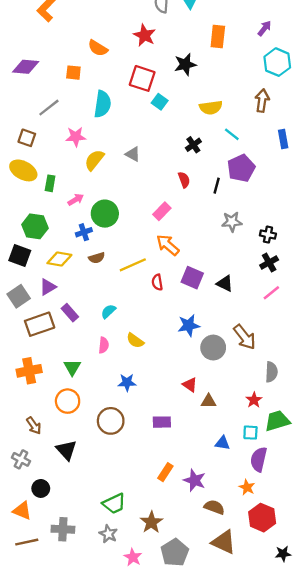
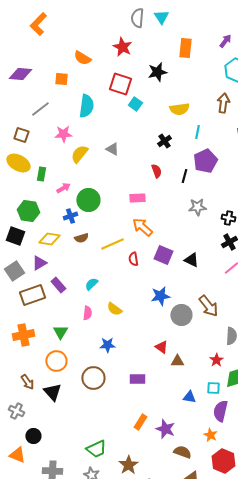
cyan line: (232, 134) -> (197, 132), turned 64
pink rectangle: (162, 211) -> (137, 198), turned 42
black triangle: (66, 450) -> (52, 392), moved

